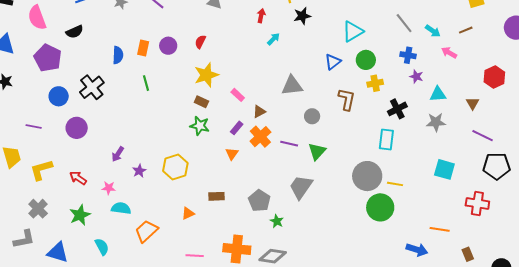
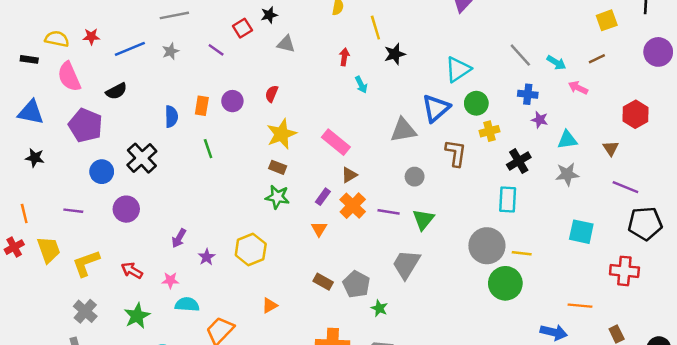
cyan arrow: (273, 39) -> (361, 85), turned 112
blue triangle: (333, 62) -> (436, 108), size x1.4
gray triangle: (292, 86) -> (403, 130), moved
pink rectangle: (238, 95) -> (336, 142), moved, size x1.6
brown rectangle: (216, 196) -> (323, 282), moved, turned 35

